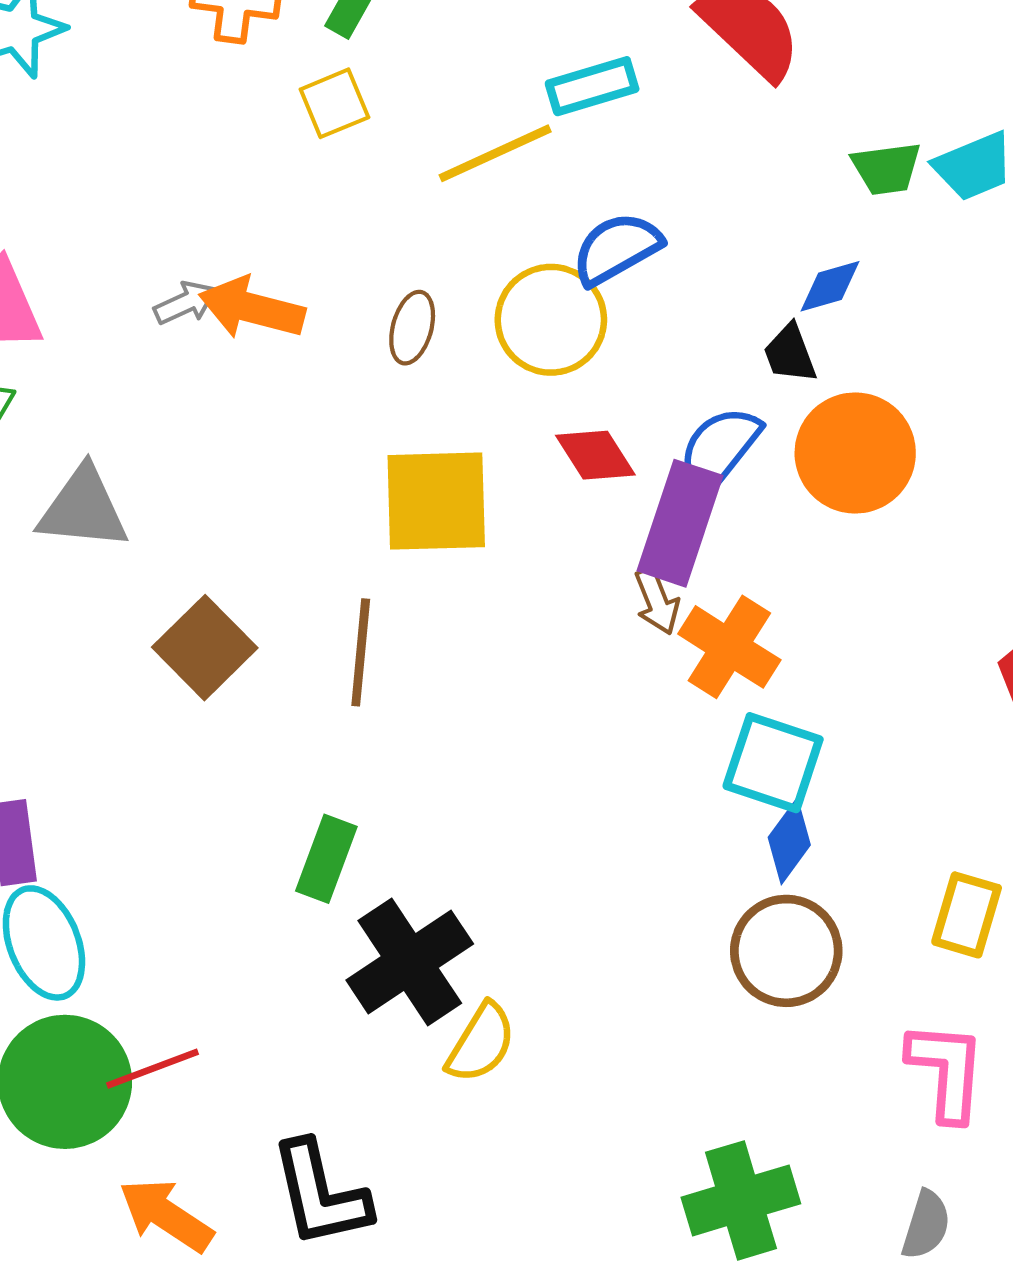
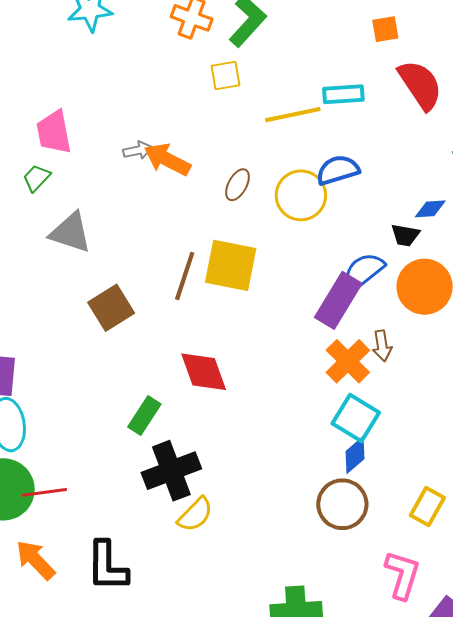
black trapezoid: (790, 354) -> (405, 235), turned -72
red diamond: (595, 455) -> (204, 372), moved, size x1.4
brown arrow: (657, 601) -> (382, 346), moved
brown line: (361, 652) -> (185, 276), moved

